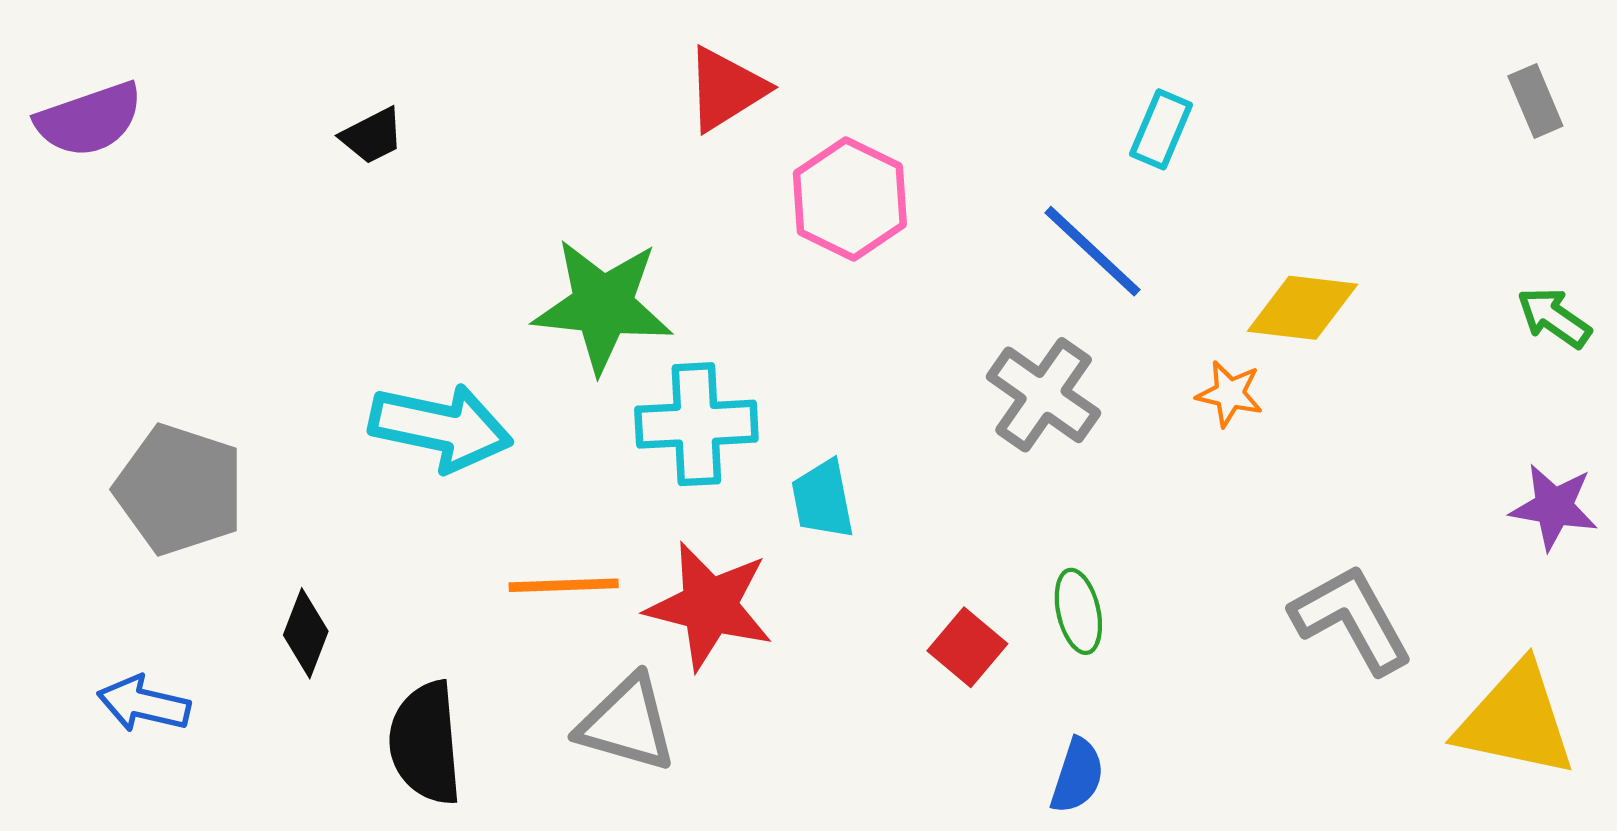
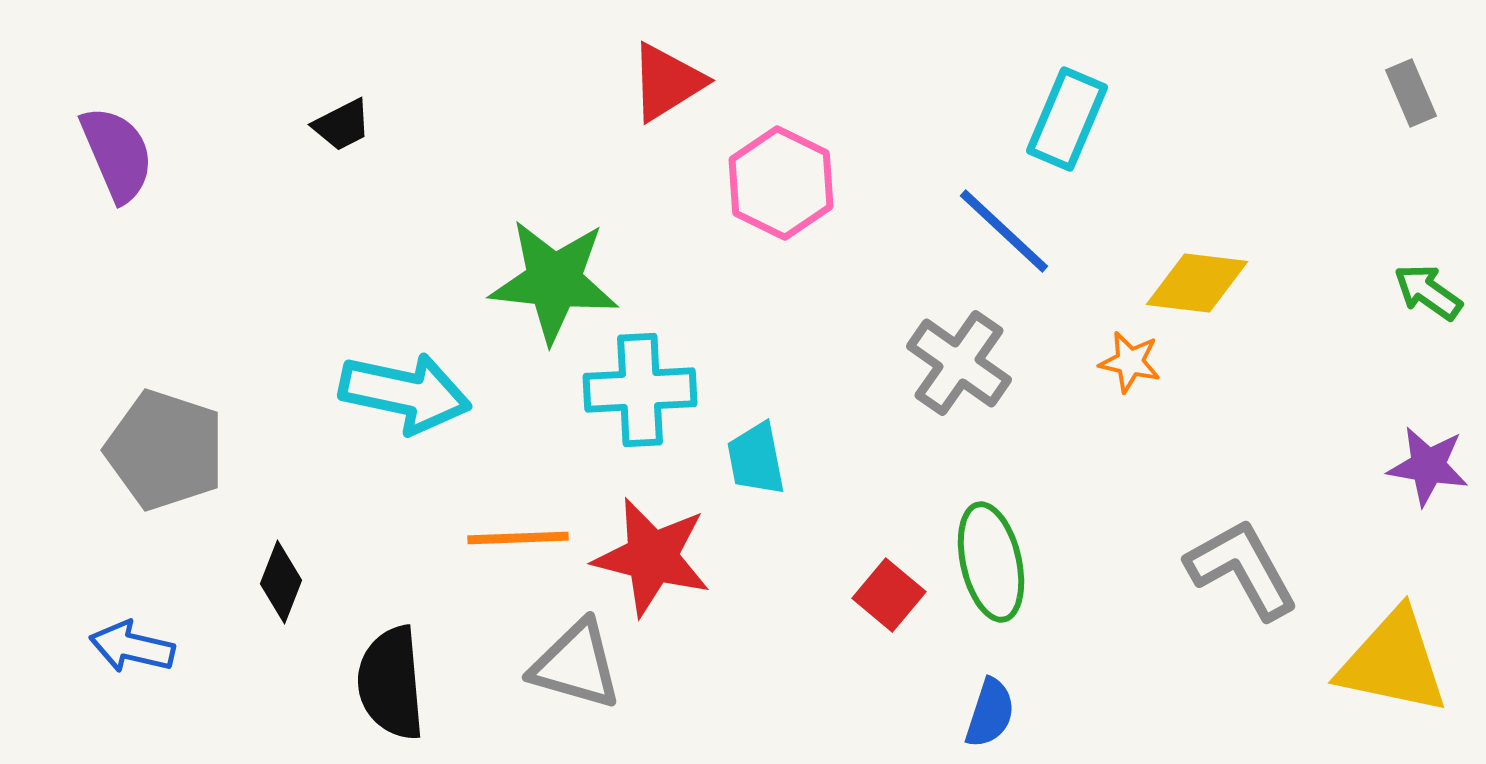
purple semicircle: (89, 120) -> (117, 154), moved, turned -94
cyan rectangle: (1161, 129) -> (1067, 119), size x1.4
green ellipse: (1078, 611) -> (991, 562), size x1.5

